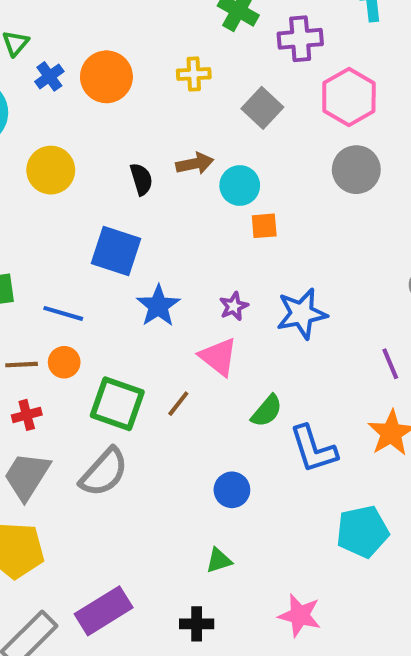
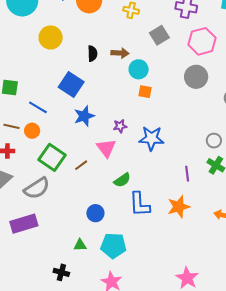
cyan pentagon: (362, 532) -> (113, 246), moved
purple rectangle: (104, 611) -> (24, 224), moved

